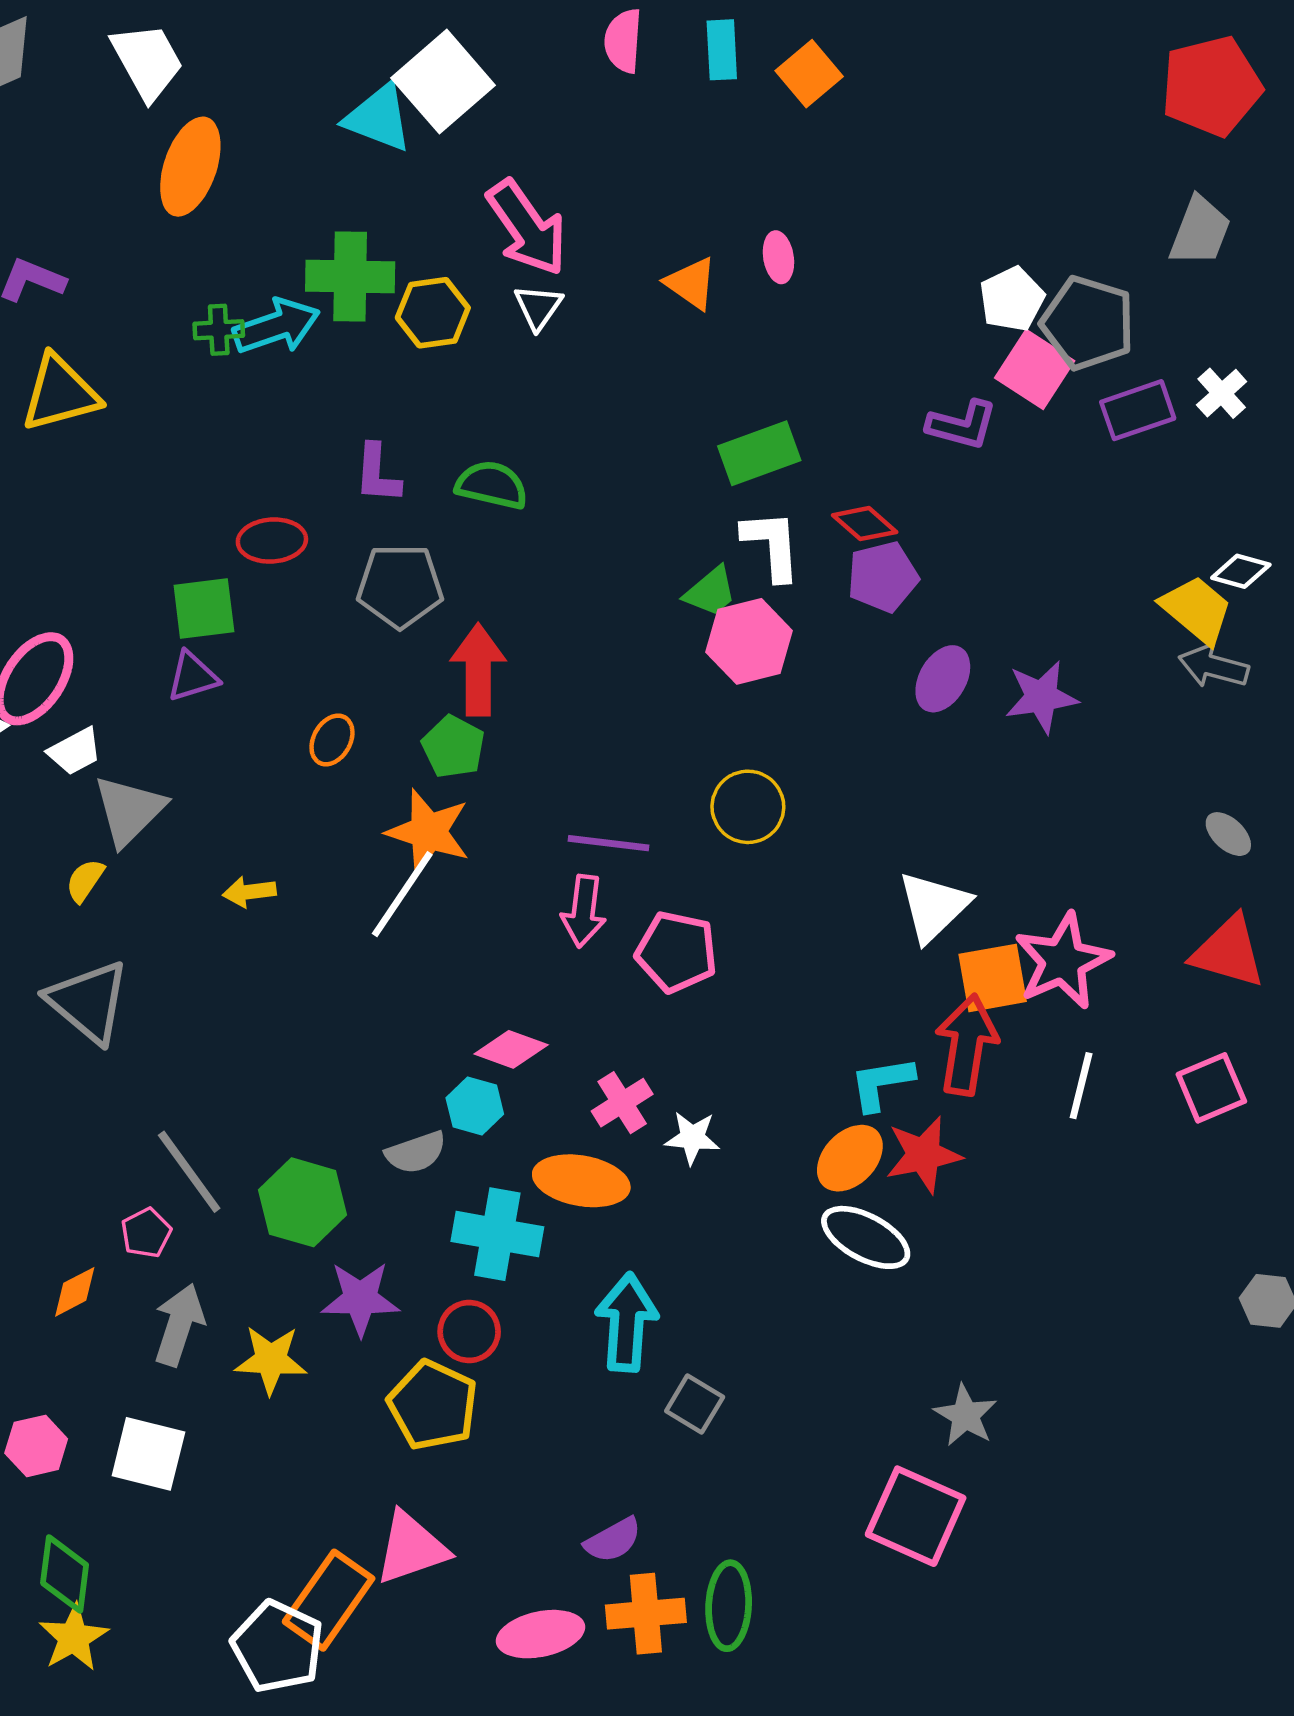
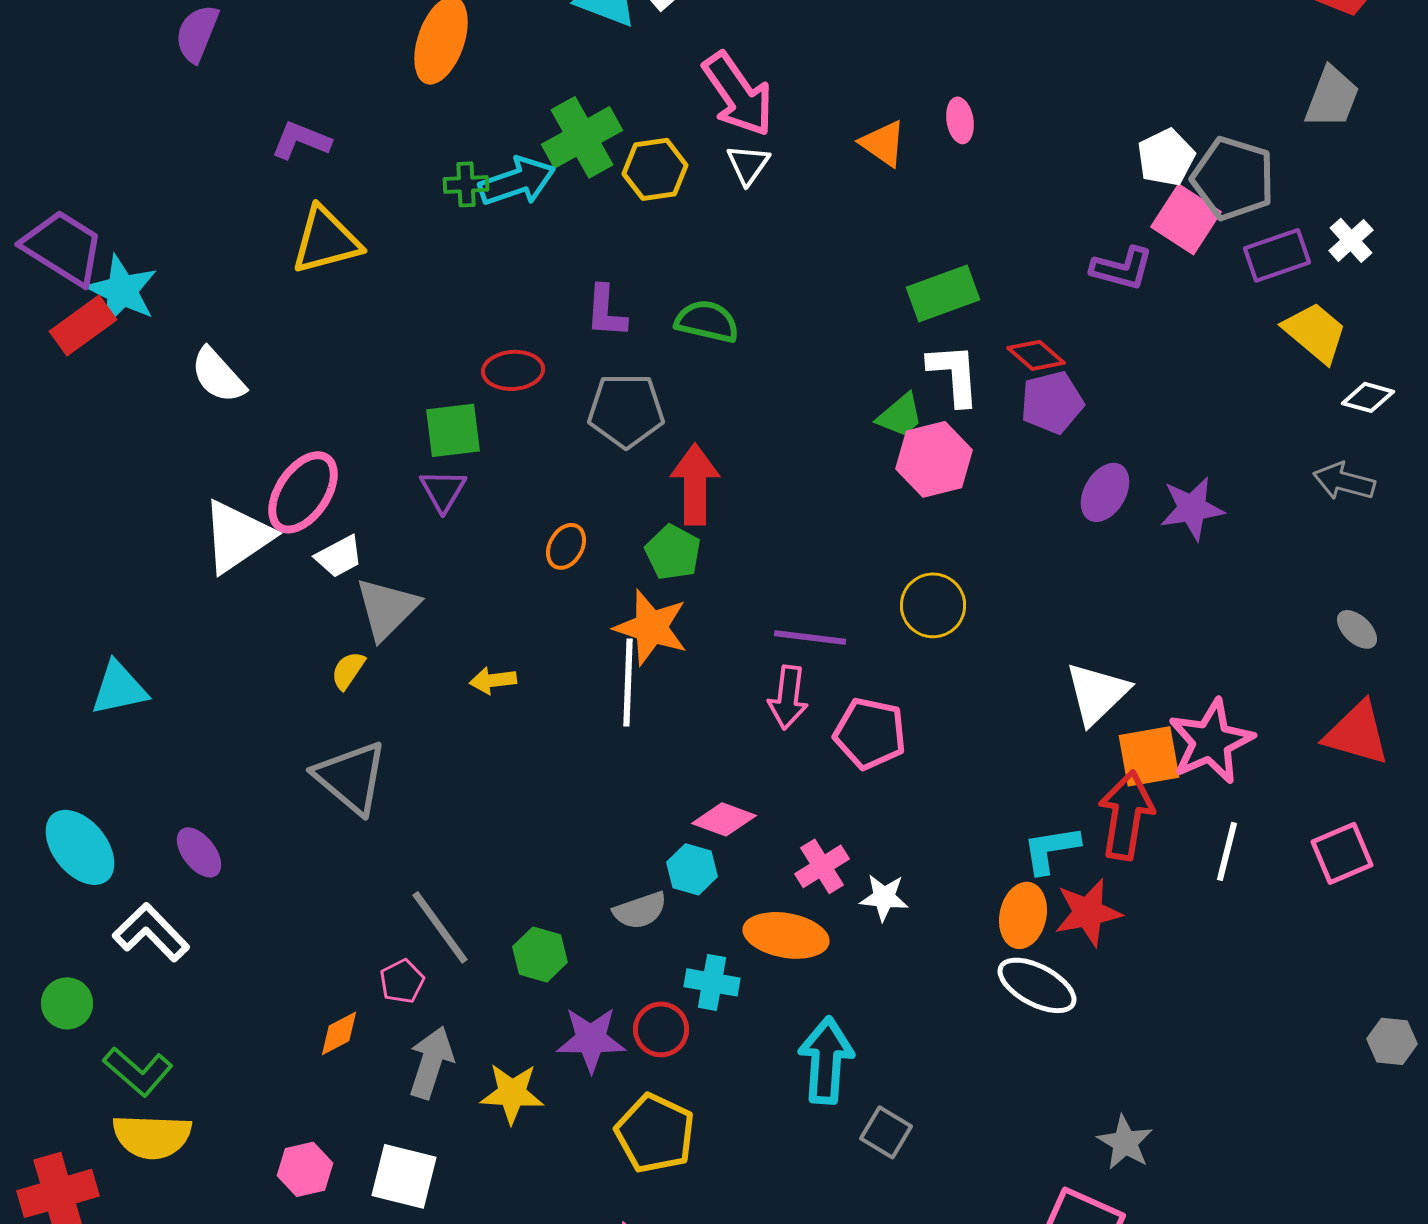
green cross: (350, 276) -> (582, 137), turned -30
yellow trapezoid: (1197, 610) -> (1315, 332), moved
purple triangle: (193, 677) -> (443, 490), turned -42
white line: (402, 894) -> (628, 682), turned -32
orange ellipse: (850, 1158) -> (1023, 915), turned -32
green hexagon: (303, 1202) -> (540, 954), size x0.7
cyan cross: (497, 1234) -> (712, 982), size x0.7
red circle: (469, 1332) -> (661, 1029), moved

